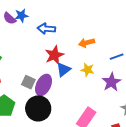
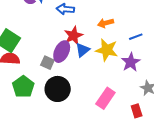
yellow star: (88, 70) -> (107, 50), size x1.6
purple ellipse: (44, 85) -> (62, 52), moved

